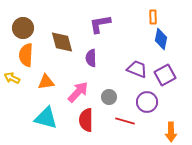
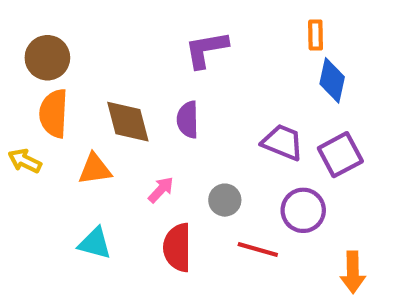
brown diamond: (62, 42) -> (128, 122), moved
pink arrow: (78, 92) -> (161, 190), size x0.6
cyan triangle: (46, 118) -> (95, 243), size x0.7

